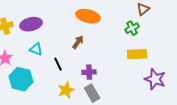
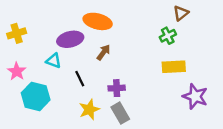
orange ellipse: (88, 16) -> (98, 21), moved
purple ellipse: (31, 24) -> (70, 39), moved

